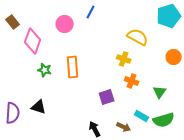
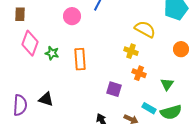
brown rectangle: (13, 22) -> (20, 14), turned 40
pink diamond: (33, 41) -> (30, 43), moved
green star: (45, 70) -> (52, 53), moved
purple square: (107, 97) -> (114, 89), turned 35

